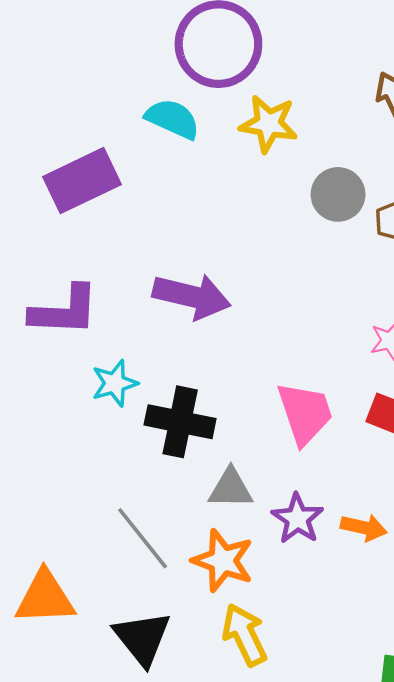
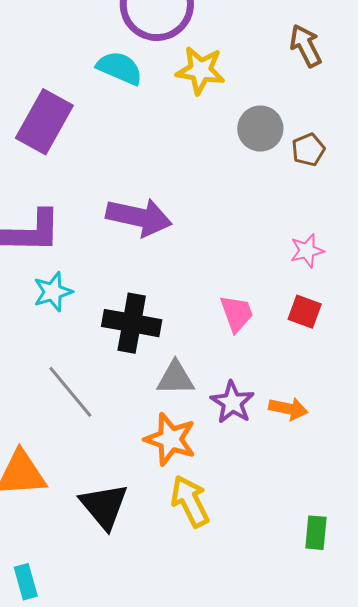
purple rectangle: (82, 181) -> (44, 122), turned -34
cyan star: (115, 383) -> (53, 292), moved
pink trapezoid: (305, 413) -> (237, 313), size x0.7
gray line: (143, 538) -> (70, 392), moved

